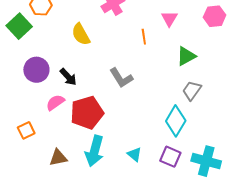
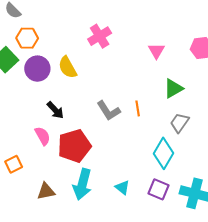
orange line: (144, 37) -> (138, 108), moved
purple circle: (36, 70) -> (37, 69), moved
pink semicircle: (55, 102) -> (43, 136), turned 96

